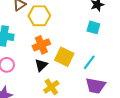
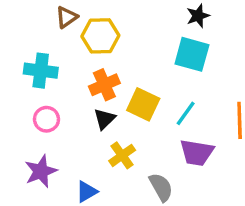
cyan square: (93, 27) -> (192, 54), size x1.5

